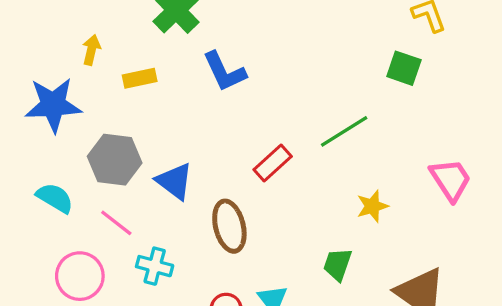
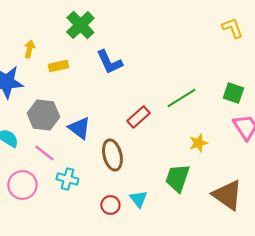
green square: (404, 68) -> (233, 93), moved
green trapezoid: (337, 264) -> (177, 178), size x1.4

